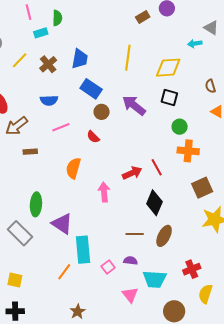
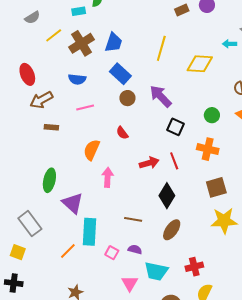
brown cross: (48, 64) -> (81, 43), size x1.4
black square: (169, 98) -> (175, 127), moved
green circle: (180, 127) -> (212, 115), moved
red semicircle: (93, 137) -> (122, 133), moved
pink arrow: (104, 192) -> (108, 177), moved
gray rectangle: (20, 233) -> (30, 224), moved
brown line: (135, 234) -> (133, 219), moved
pink square: (108, 267) -> (112, 253), turned -32

